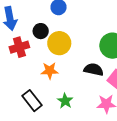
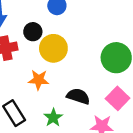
black semicircle: (94, 70) -> (78, 96), moved

